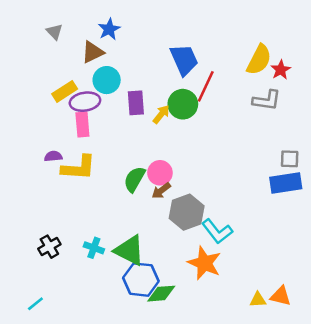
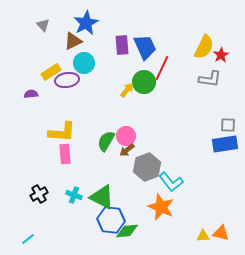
blue star: (109, 29) -> (86, 23), size x1.4
purple rectangle: (136, 103) -> (122, 45), moved
pink rectangle: (82, 125) -> (65, 154), moved
purple semicircle: (53, 156) -> (31, 94), moved

